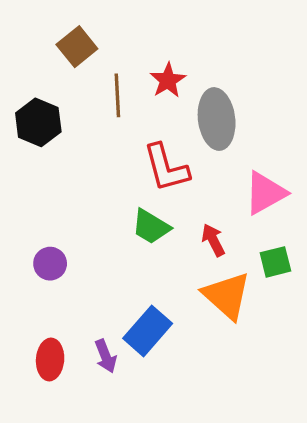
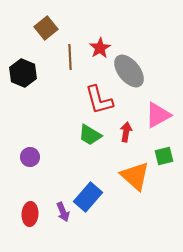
gray ellipse: (217, 119) -> (129, 71), turned -32
red arrow: (213, 240) -> (126, 132), moved, turned 36

